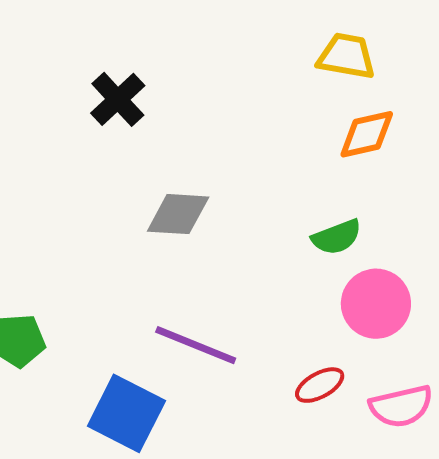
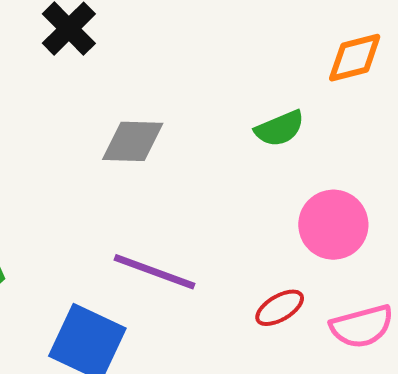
orange diamond: (367, 134) -> (355, 58), moved
green semicircle: (337, 237) -> (280, 129), moved

